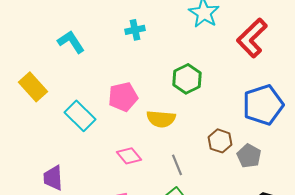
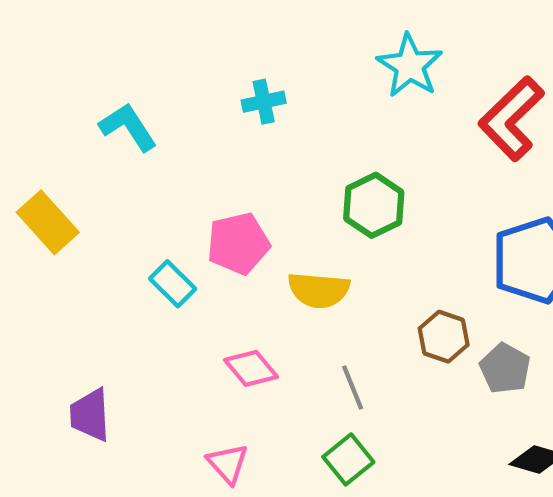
cyan rectangle: (80, 116) -> (173, 284), moved, size x0.7

